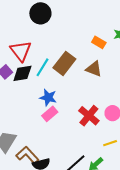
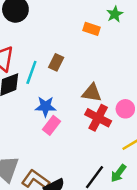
brown rectangle: (64, 63) -> (56, 62), size x0.6
brown triangle: (94, 69) -> (92, 93), moved

